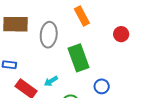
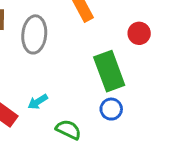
green rectangle: (78, 58) -> (109, 71), moved

